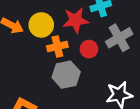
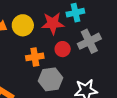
orange cross: (57, 46) -> (35, 57), moved
gray hexagon: (66, 75) -> (51, 79), moved

